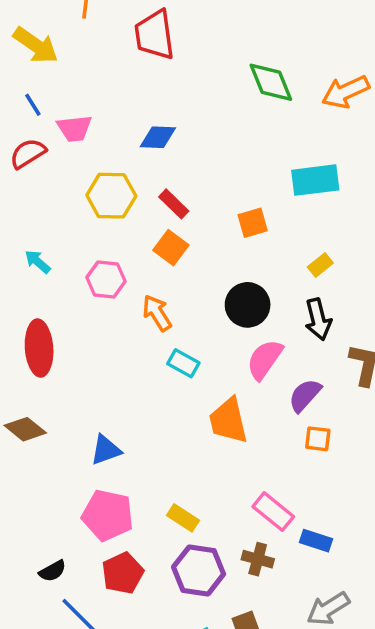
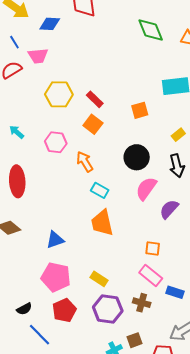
blue diamond: (158, 137) -> (50, 24), moved
orange trapezoid: (228, 421) -> (102, 223), moved
orange square: (318, 439) -> (153, 249), moved

